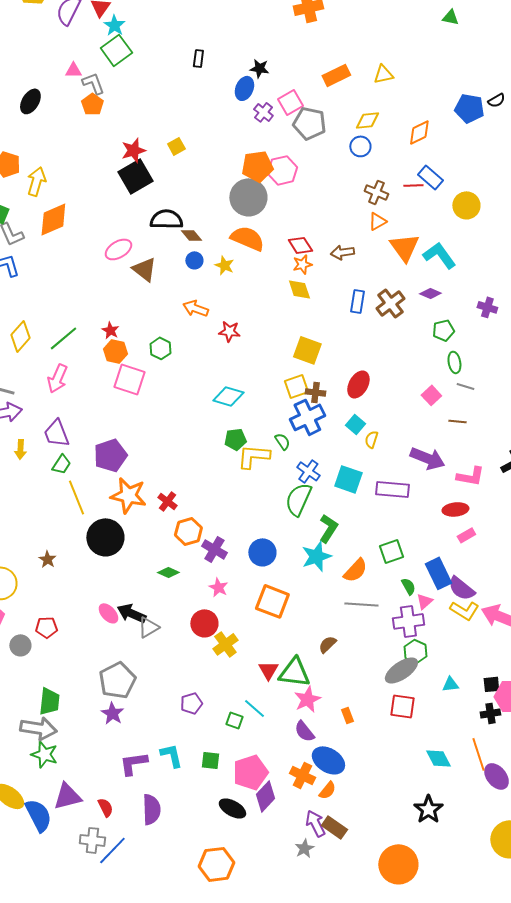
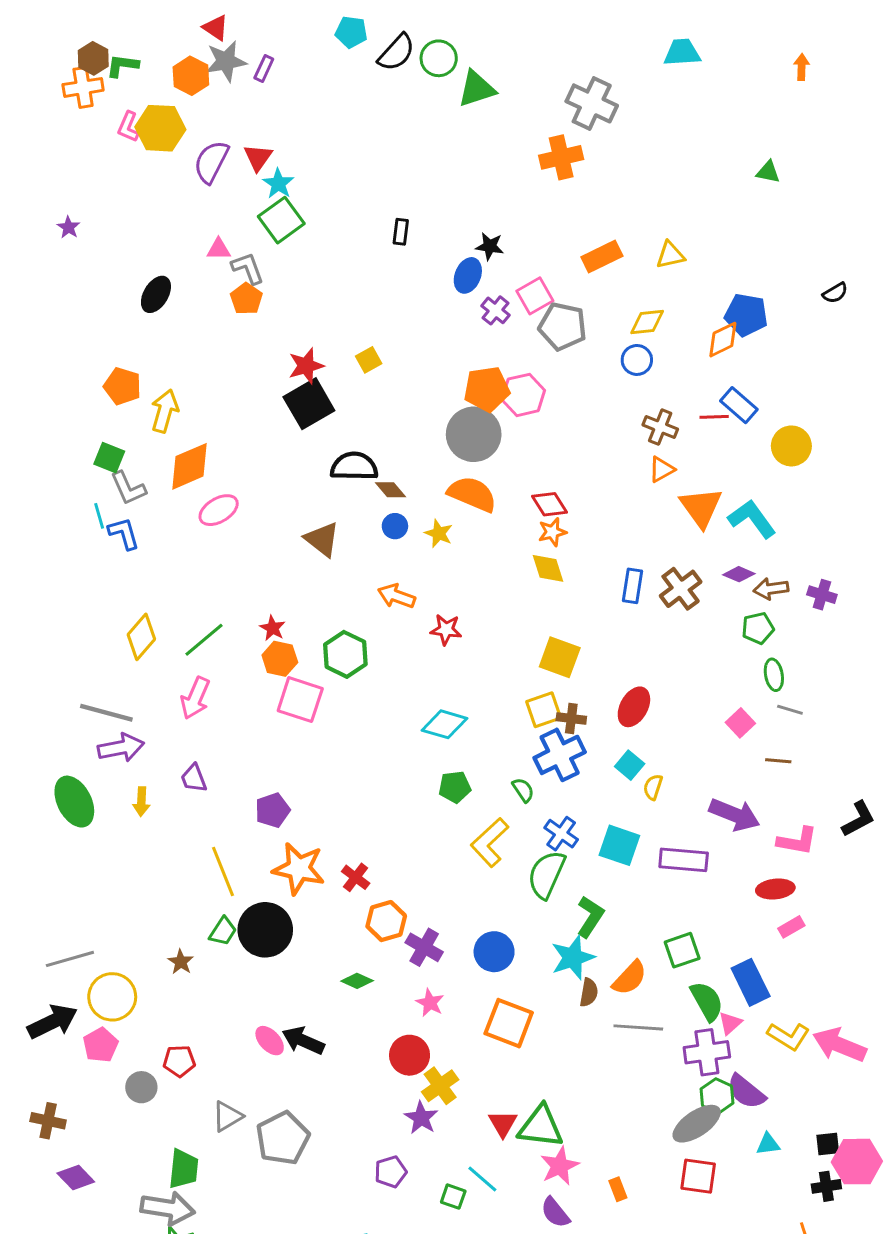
blue pentagon: (469, 108) -> (746, 315), moved
pink ellipse: (118, 249) -> (219, 510), moved
brown arrow: (342, 252) -> (771, 589), moved
green hexagon: (160, 348) -> (345, 654), size x1.4
purple trapezoid: (56, 433) -> (194, 778), size x0.7
purple pentagon: (110, 455) -> (273, 810), size x0.7
yellow L-shape: (253, 456) -> (490, 842), moved, turned -48
green trapezoid: (61, 464) -> (223, 931), moved
green semicircle: (408, 586) -> (707, 1001), size x1.6
purple semicircle: (461, 588) -> (746, 1092), moved
gray triangle: (148, 627) -> (227, 1116), moved
brown semicircle: (327, 644) -> (589, 992), moved, turned 144
purple star: (112, 713) -> (421, 1118), moved

